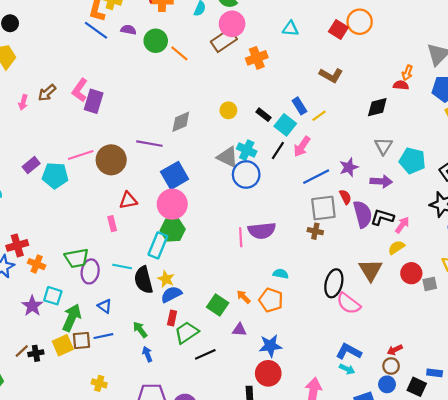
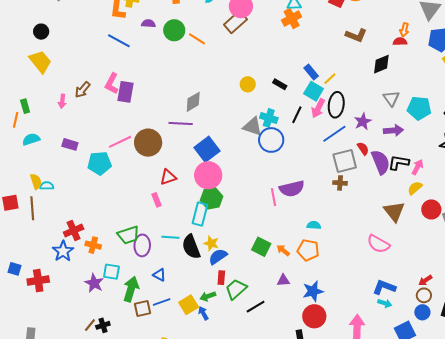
blue line: (96, 30) -> (119, 41), moved
orange cross: (257, 58) -> (292, 19), moved
brown L-shape: (331, 75) -> (356, 35), moved
gray diamond: (181, 122) -> (193, 102), moved
cyan square: (285, 125) -> (314, 91), moved
purple rectangle: (31, 165) -> (70, 144), moved, turned 63
black ellipse: (334, 283) -> (336, 105), moved
green square: (218, 305) -> (261, 247), moved
green arrow: (140, 330) -> (208, 296), moved, turned -63
yellow square: (63, 345) -> (189, 305), moved

